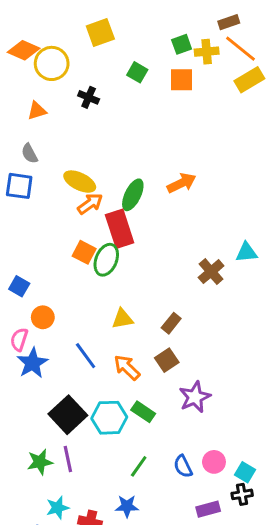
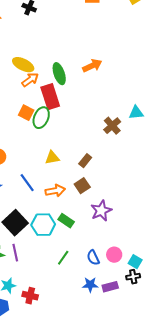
green ellipse: (133, 195) -> (59, 74), turned -45
orange arrow: (127, 367) -> (55, 191), turned 126
blue star: (127, 506) -> (90, 285), moved

